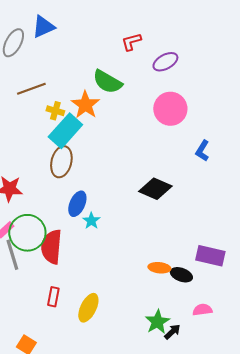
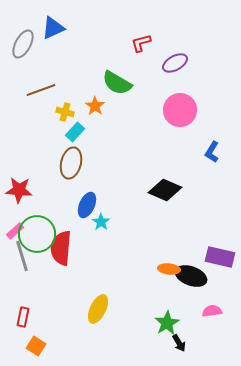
orange star: (85, 105) -> (95, 106), size x0.7
cyan rectangle: (65, 131) -> (75, 132), size x0.6
black ellipse: (181, 275) -> (191, 276), size x1.4
red rectangle: (53, 297) -> (23, 317), moved
black arrow: (172, 332) -> (179, 343), moved, turned 102

